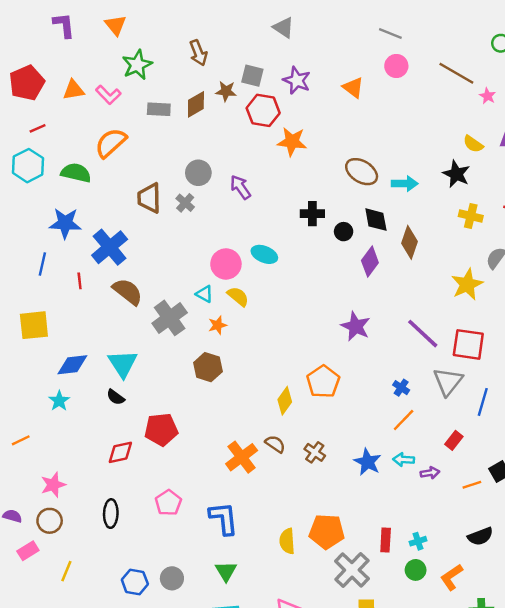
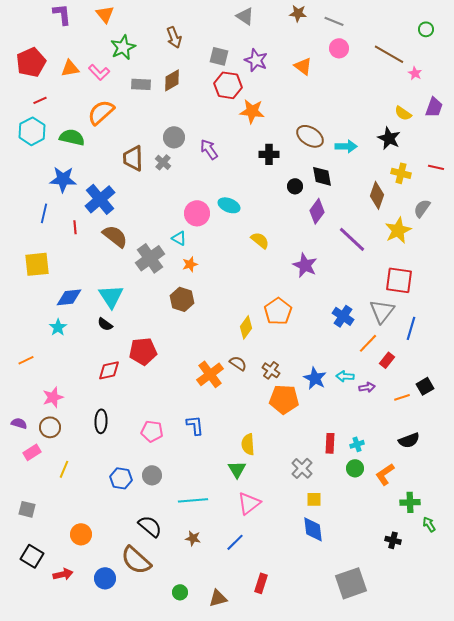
brown star: (226, 91) -> (298, 13), moved
black cross: (312, 214) -> (269, 154), moved
brown diamond: (410, 242) -> (377, 195), moved
yellow semicircle: (238, 296) -> (260, 240), moved
purple line: (423, 334) -> (352, 239), moved
blue cross: (401, 388) -> (343, 316), size x1.5
orange line: (404, 420) -> (368, 343), moved
pink pentagon: (168, 503) -> (152, 431), moved, turned -30
blue L-shape: (224, 518) -> (195, 425), size x0.7
orange pentagon: (327, 532) -> (284, 399), moved
gray cross: (352, 570) -> (302, 468), size x0.7
green triangle: (226, 571) -> (237, 469), moved

